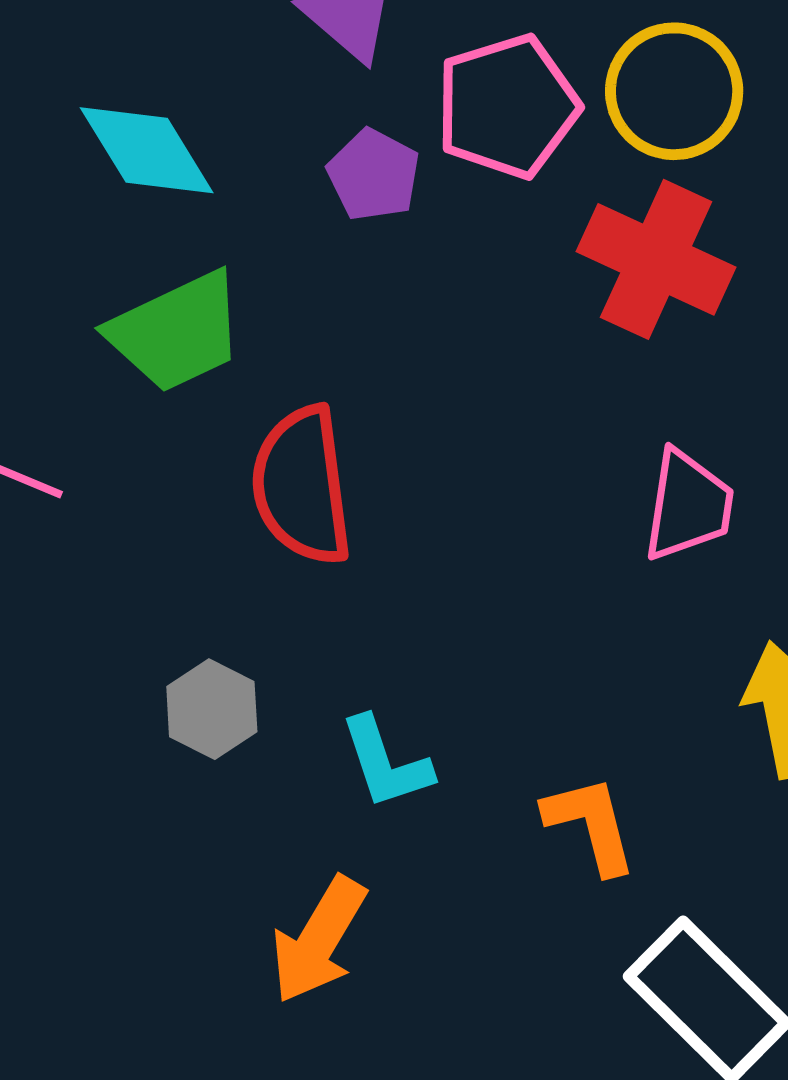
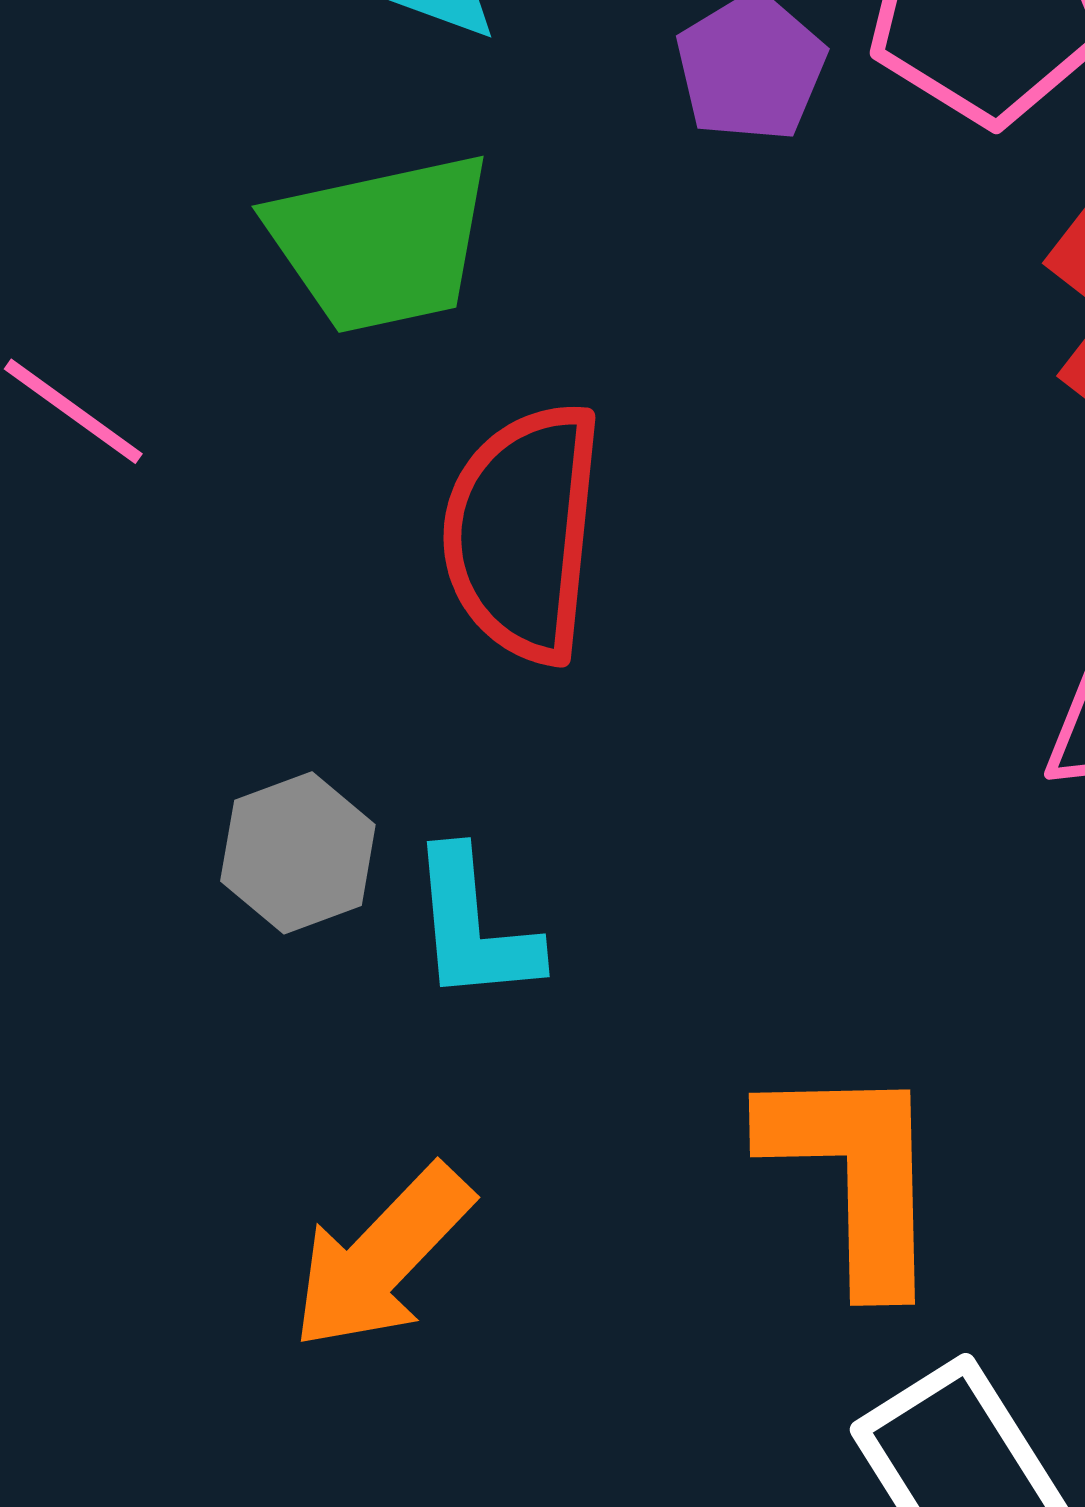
cyan L-shape: (386, 763) -> (474, 926), moved
orange L-shape: (590, 824) -> (855, 1175), size x1.4

